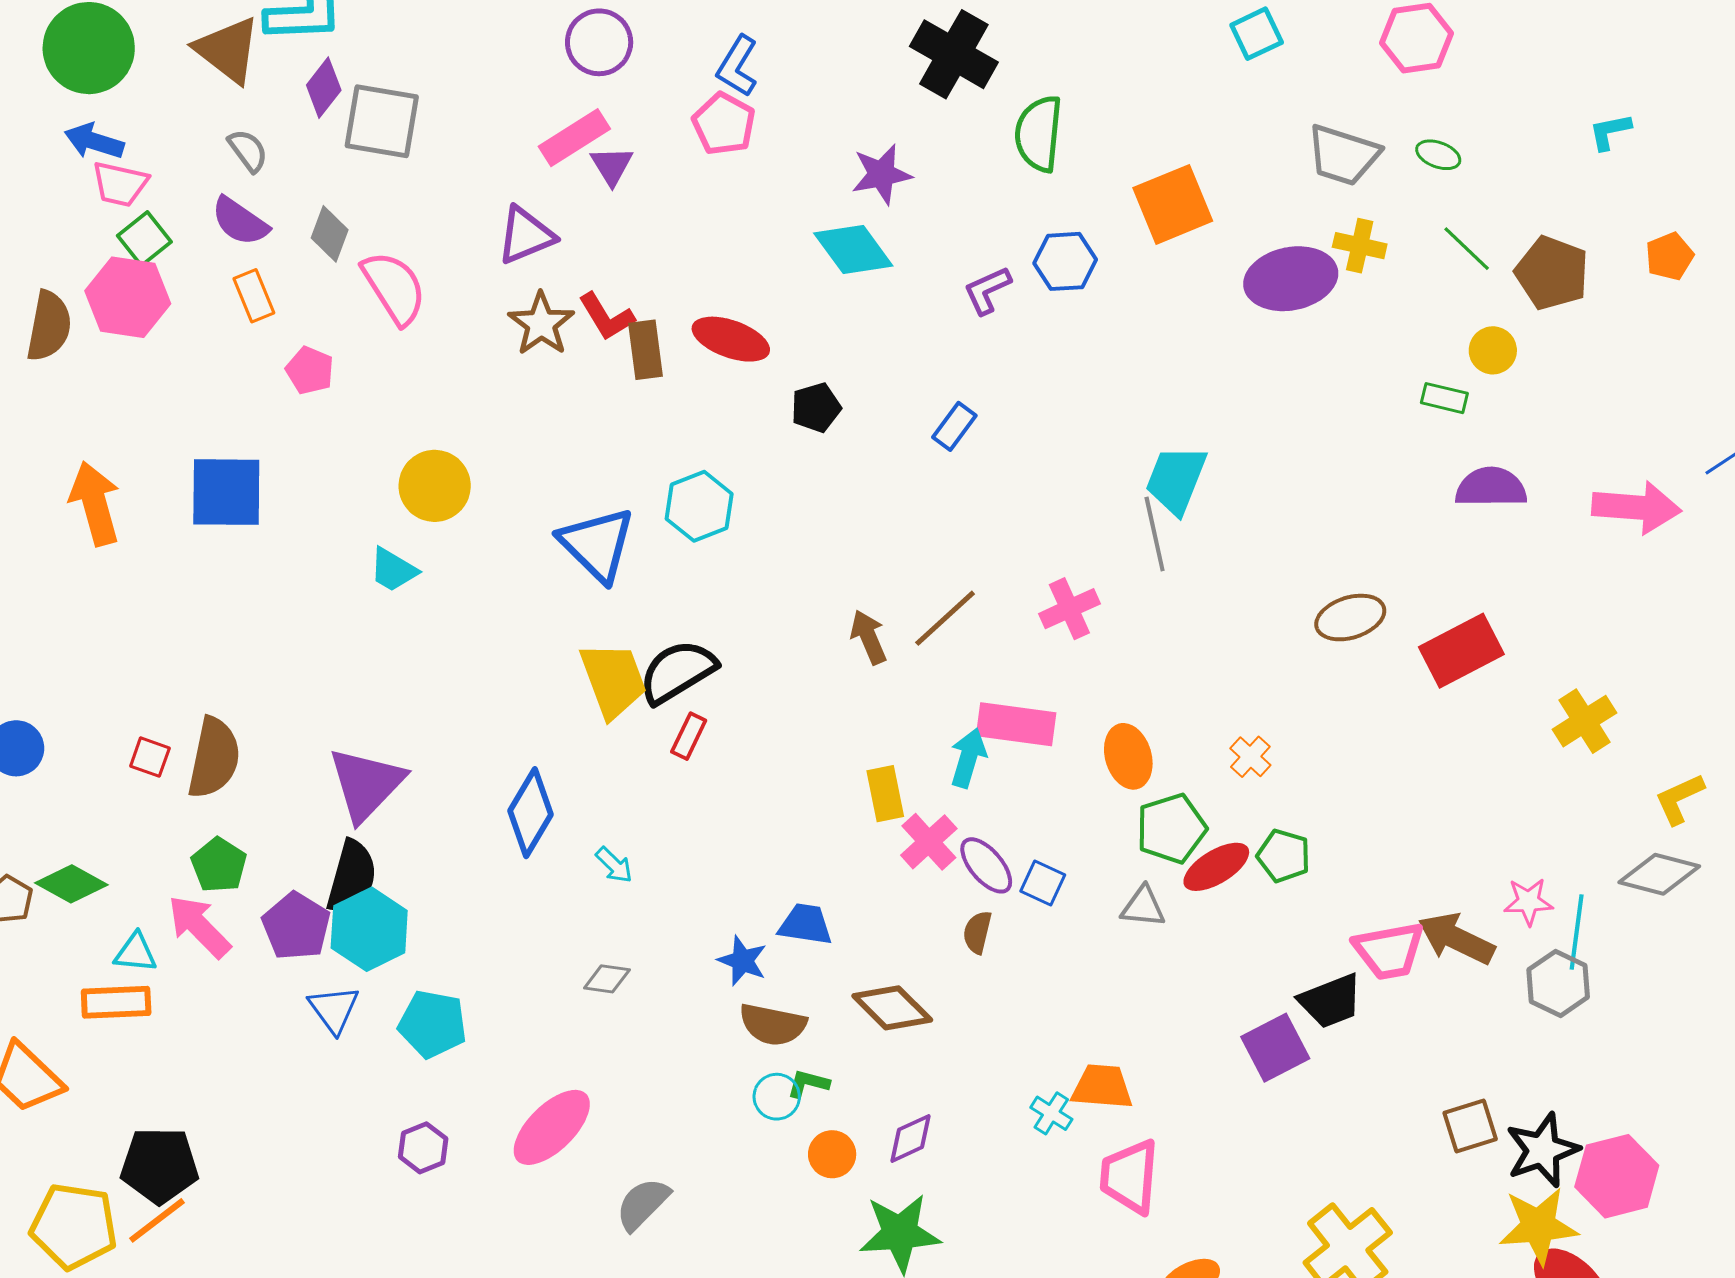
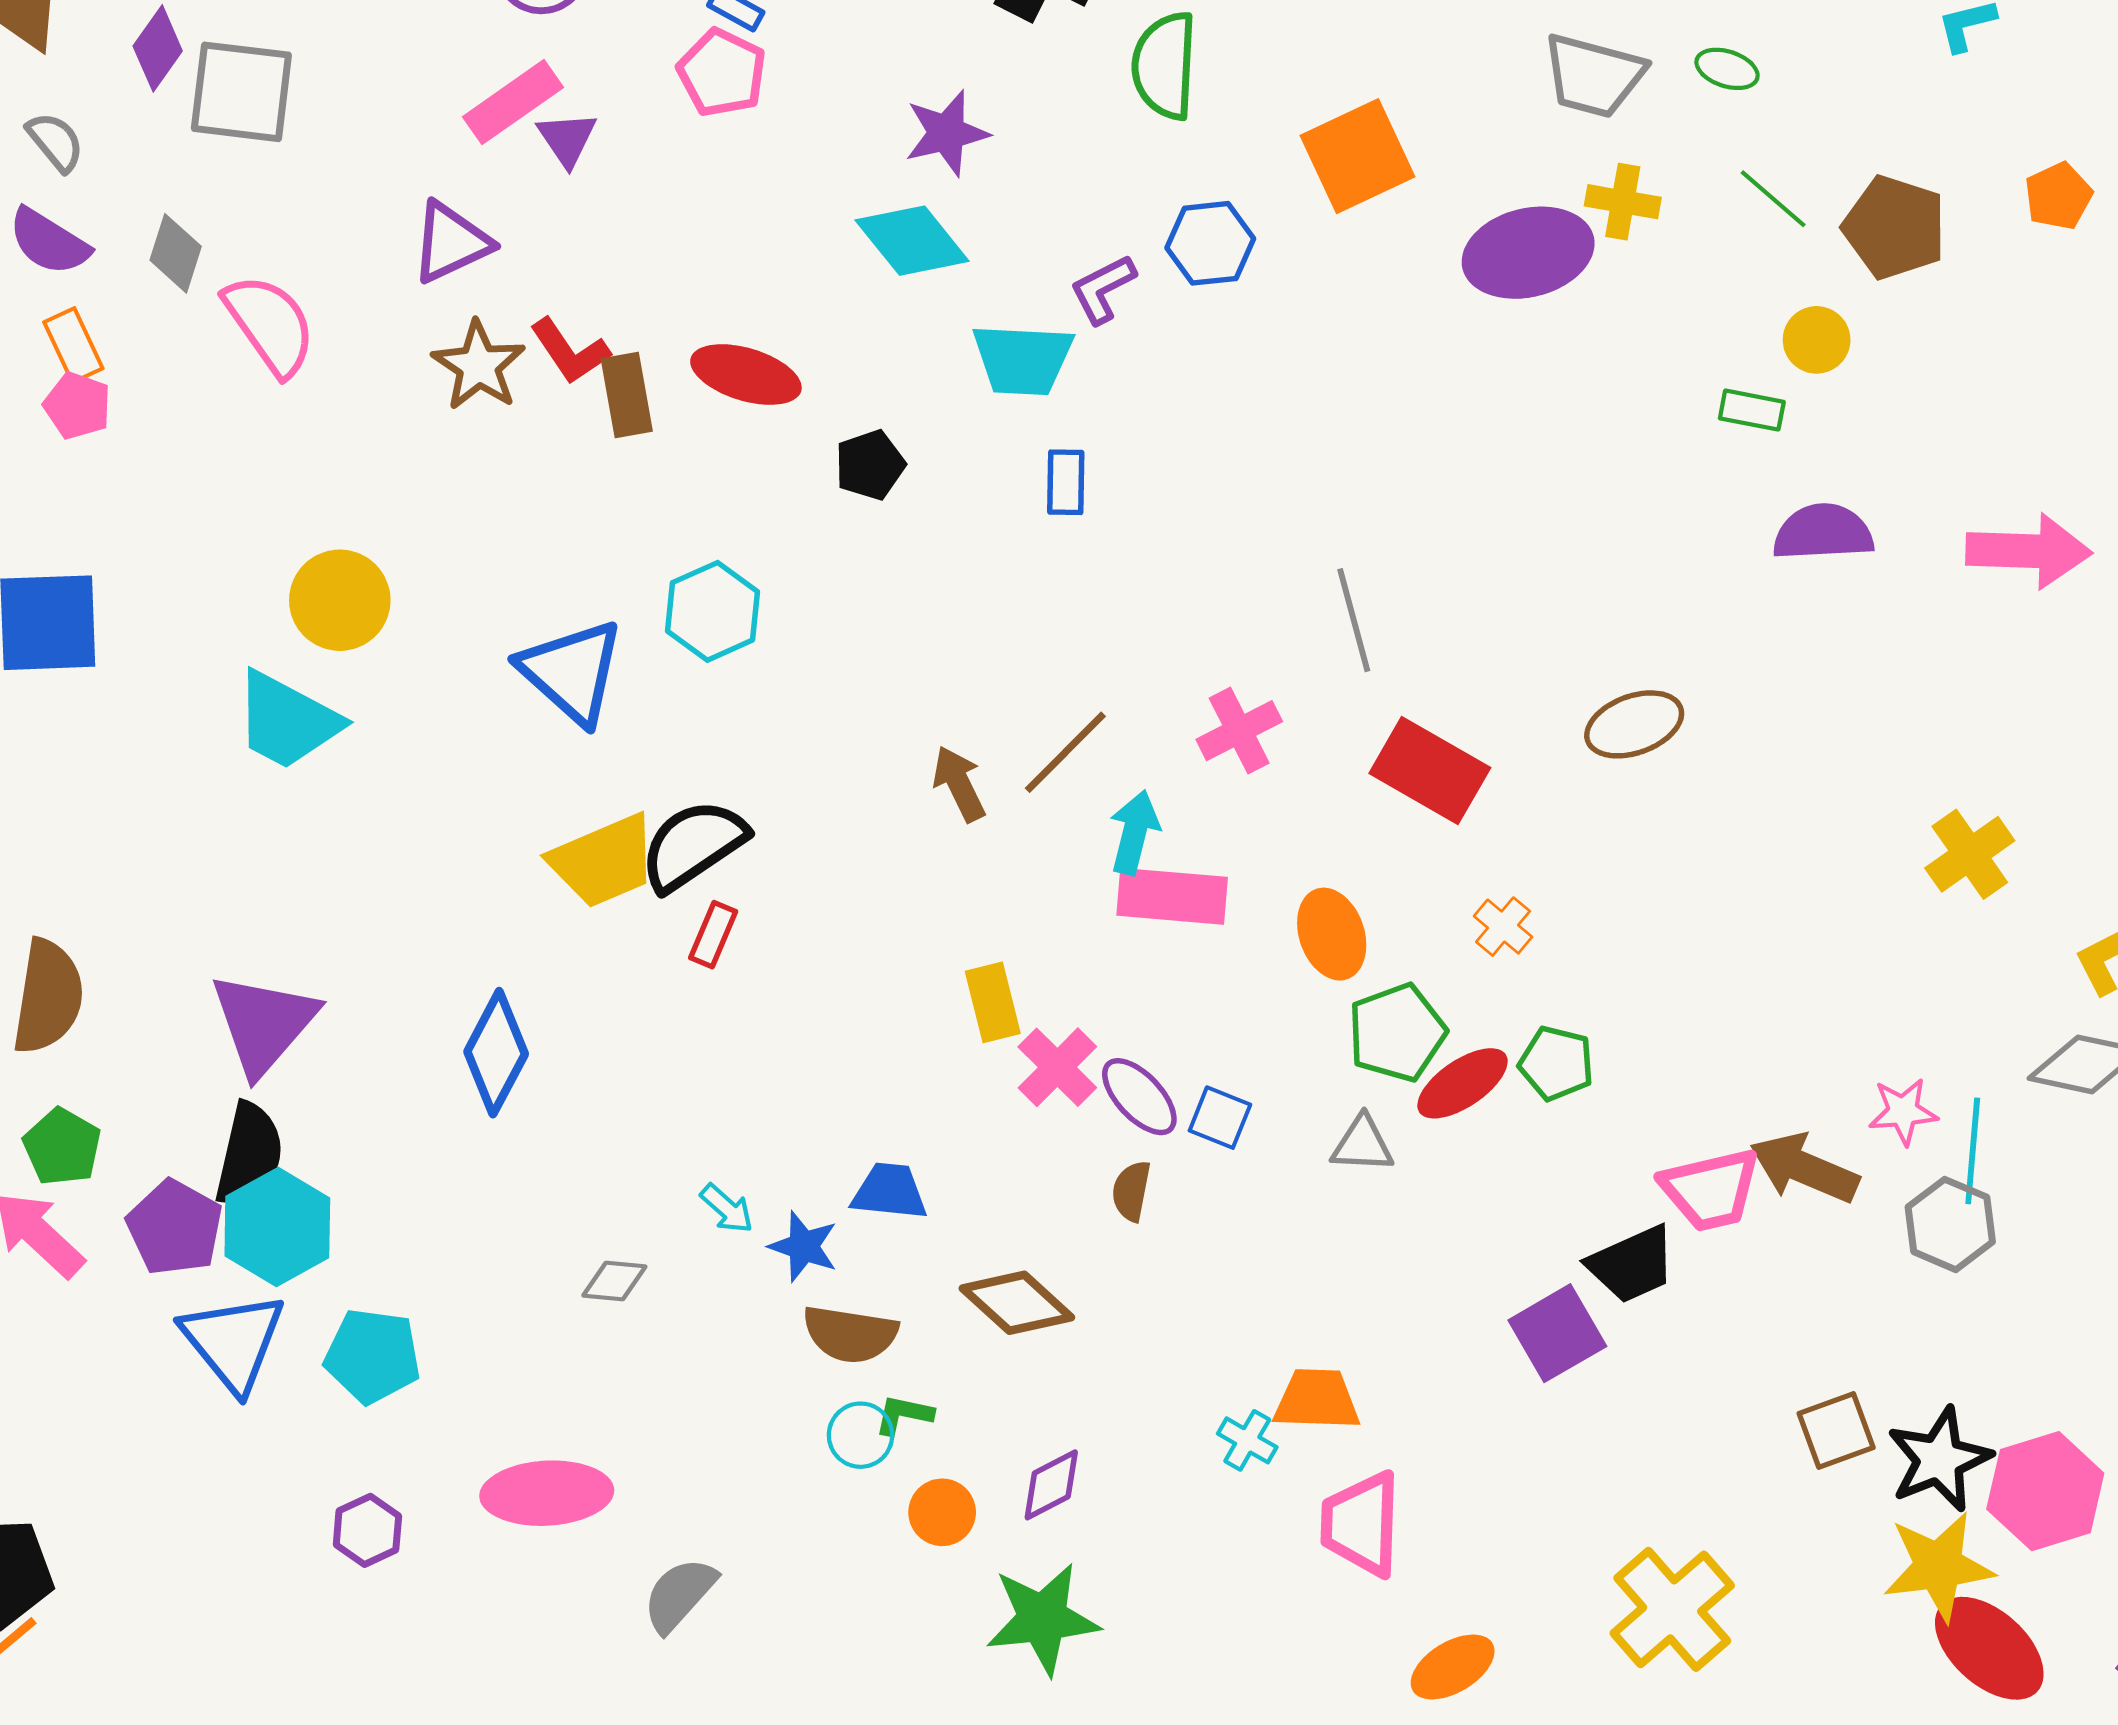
pink pentagon: (310, 370) -> (77, 406), moved
blue rectangle: (954, 426) -> (1066, 482), turned -33
cyan trapezoid: (1176, 480) -> (1023, 359), moved, turned -106
cyan trapezoid: (393, 570) -> (287, 721), size x1.6
red rectangle: (1461, 651) -> (1430, 770), moved, turned 60
yellow trapezoid: (613, 680) -> (603, 861), turned 90
cyan arrow: (968, 758) -> (1134, 832), moved
cyan arrow: (614, 865) -> (727, 1209), moved
blue triangle: (334, 1009) -> (233, 1342), size x1.5
pink ellipse: (552, 1127) -> (547, 1493), turned 44

